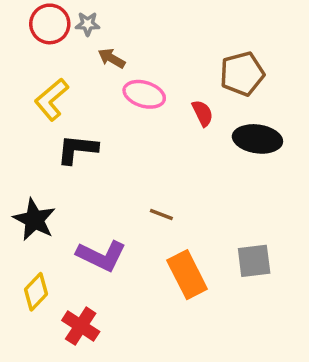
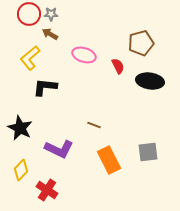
brown arrow: (112, 58) -> (50, 34), moved

